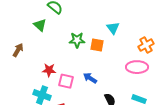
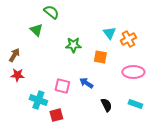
orange square: (97, 45) -> (100, 57), moved
orange cross: (146, 45) -> (128, 39), moved
red star: (49, 70) -> (17, 75), moved

